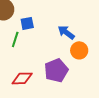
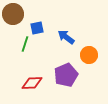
blue arrow: (66, 32) -> (66, 37), moved

